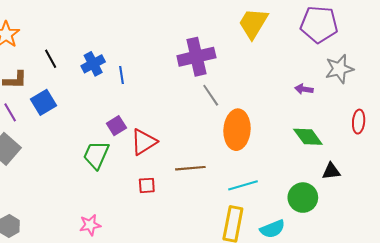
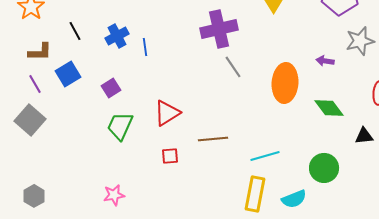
purple square: (116, 126) -> (111, 88), moved
orange ellipse: (237, 130) -> (285, 83), moved
black triangle: (331, 171) -> (364, 136), moved

